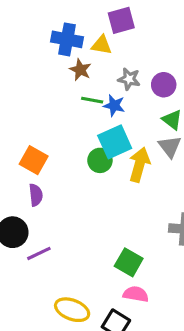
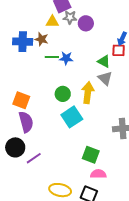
blue cross: (67, 39) -> (23, 42), moved
gray star: (129, 79) -> (70, 17), moved
purple circle: (164, 85) -> (86, 23), moved
cyan square: (115, 142) -> (72, 117), moved
purple semicircle: (36, 195) -> (26, 122), size x1.5

